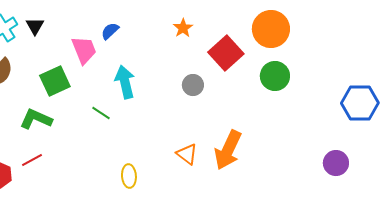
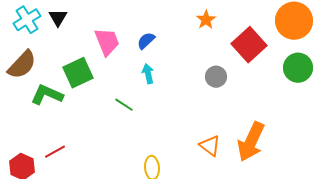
blue semicircle: (110, 31) -> (146, 41), moved
cyan arrow: (125, 82) -> (148, 74), size x0.6
green L-shape: (36, 119) -> (47, 95), moved

